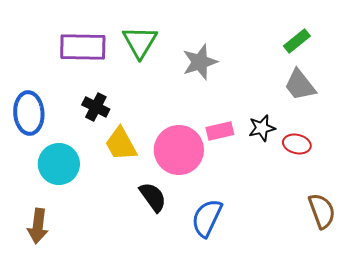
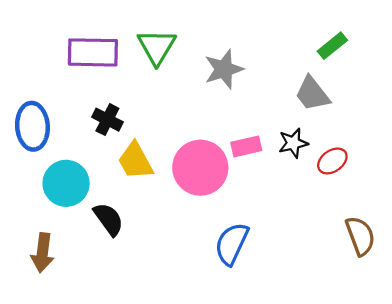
gray trapezoid: (300, 85) -> (312, 94), moved
red ellipse: (297, 144) -> (332, 161), turned -48
black semicircle: (153, 197) -> (109, 219), moved

